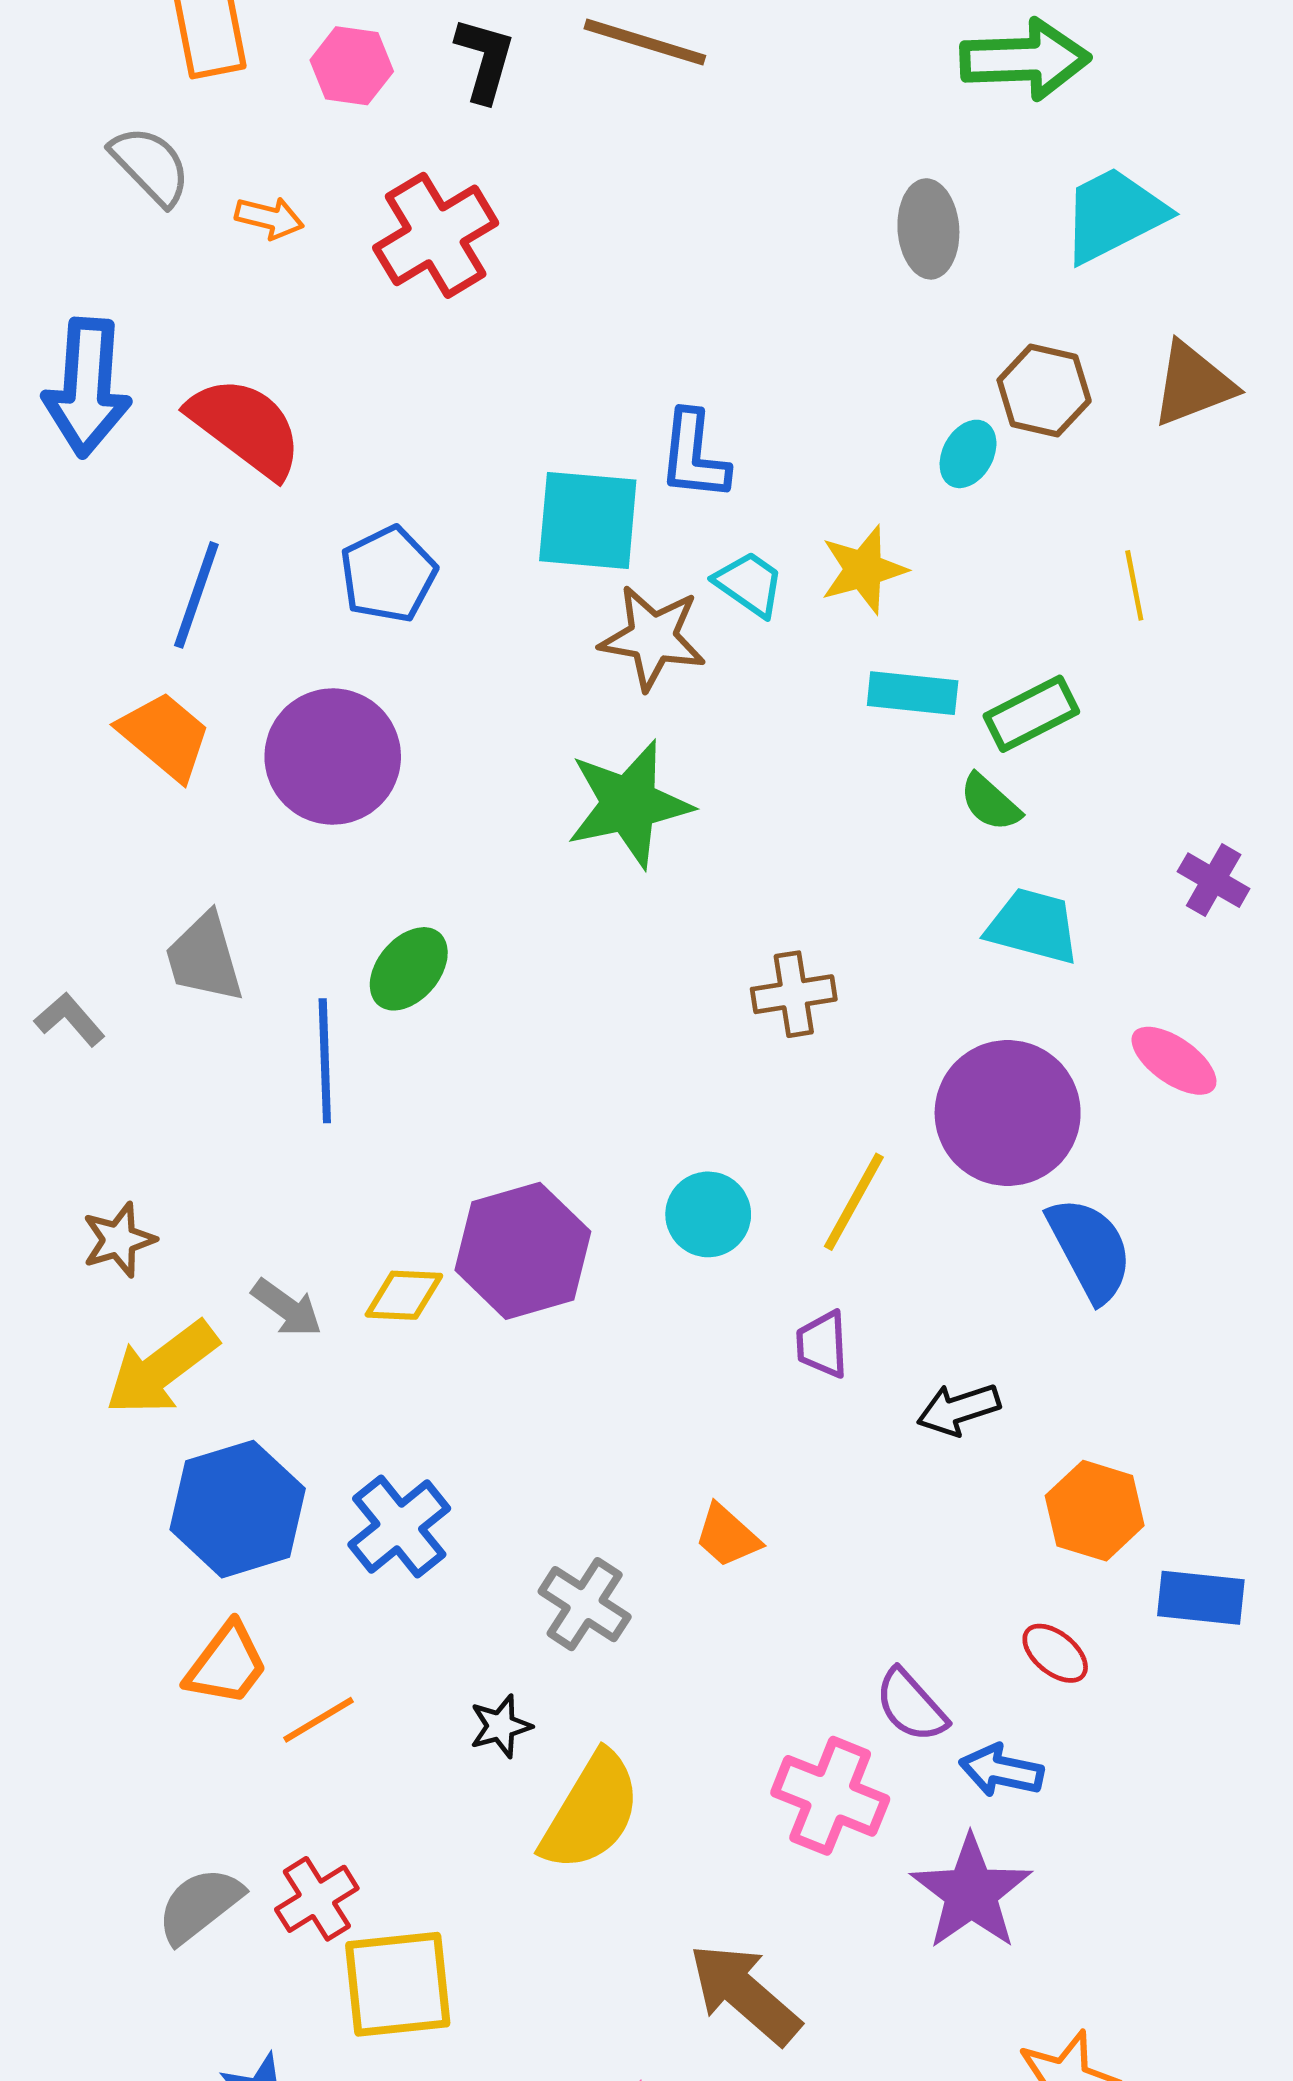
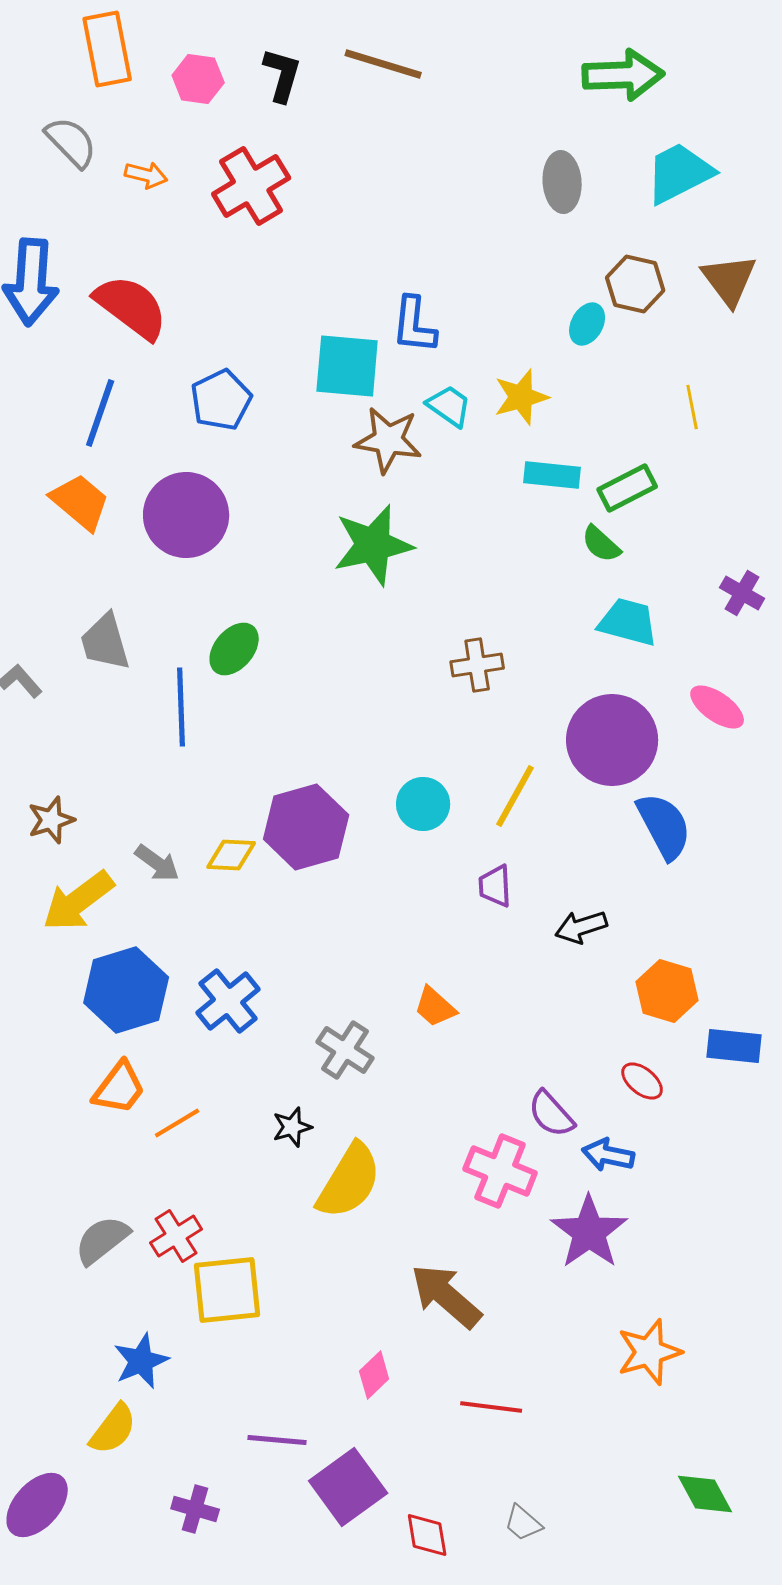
brown triangle: (1193, 384) -> (729, 280), turned -46

